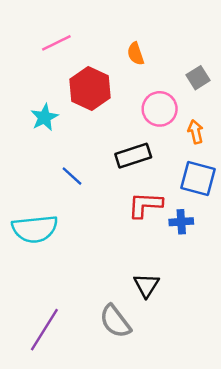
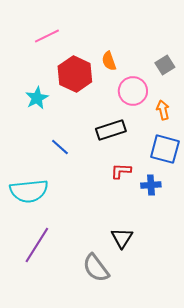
orange semicircle: (136, 54) -> (109, 61), moved
red L-shape: (145, 205) -> (121, 171), size x0.7
purple line: (44, 330) -> (37, 245), moved

